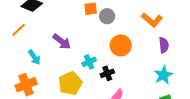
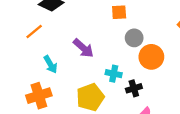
gray circle: (107, 16) -> (134, 38), moved
cyan cross: (89, 62) -> (114, 74), turned 32

